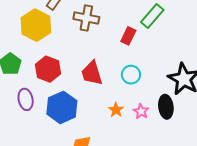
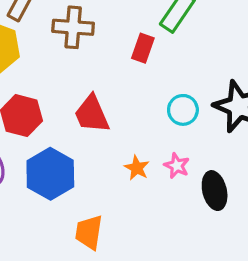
cyan circle: (131, 75) -> (183, 110), moved
black ellipse: (166, 107) -> (215, 191), moved

